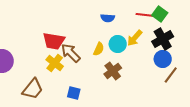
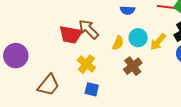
yellow arrow: (135, 38) -> (158, 42), moved
brown arrow: (71, 53) -> (89, 29), moved
yellow cross: (55, 63) -> (86, 64), moved

